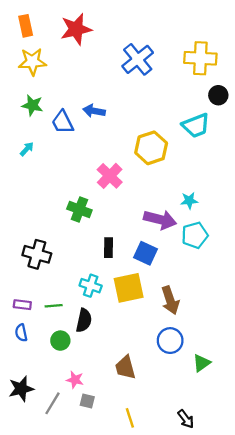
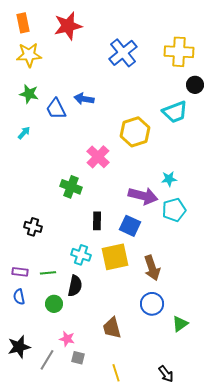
black cross: (37, 254) -> (33, 227), size x0.7

